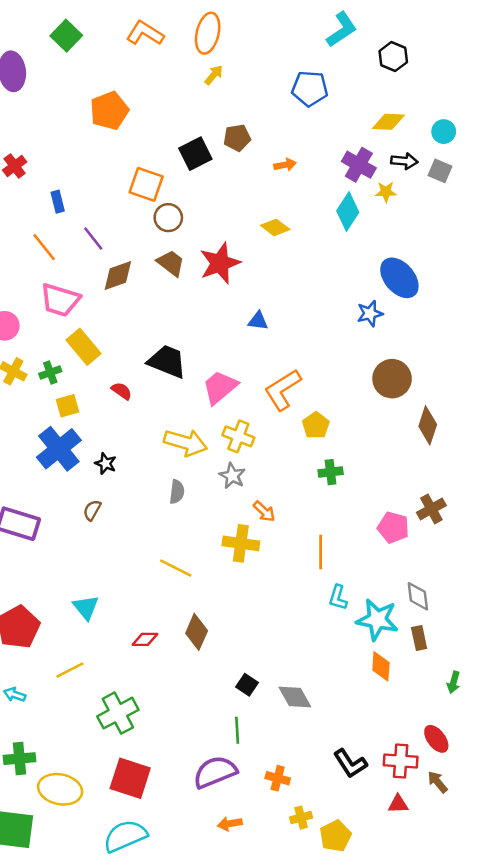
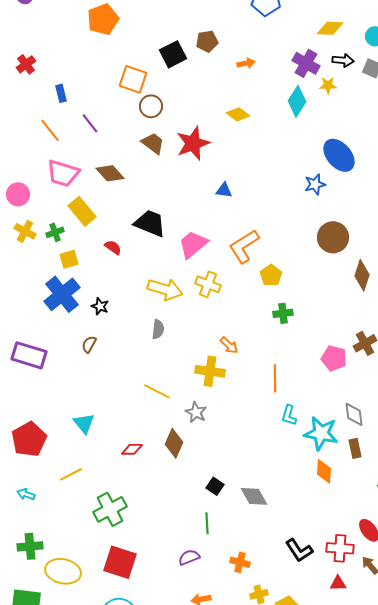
brown diamond: (118, 275) -> (110, 173), moved, turned 68
gray star: (232, 476) -> (196, 412), moved
purple semicircle: (215, 772) -> (189, 557), size x0.6

